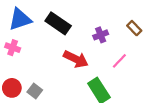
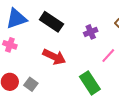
red arrow: (76, 59) -> (54, 57), moved

